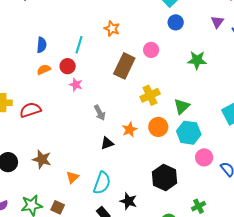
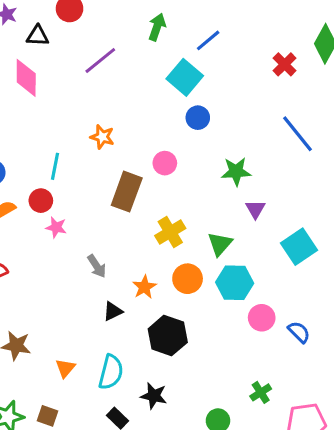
purple triangle: (217, 22) -> (255, 209), moved
black hexagon: (165, 178) -> (168, 336), moved

